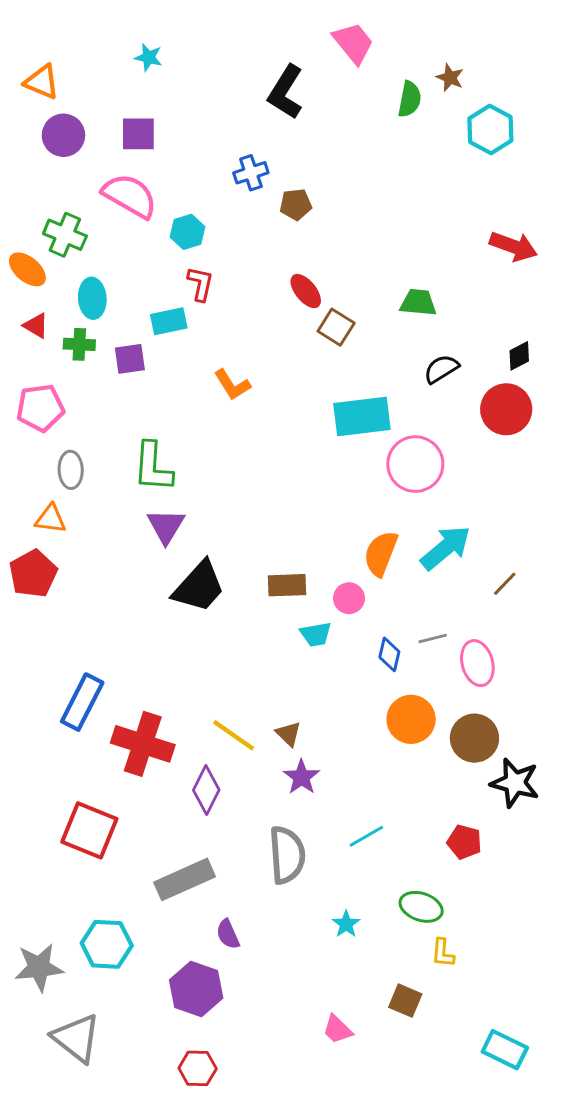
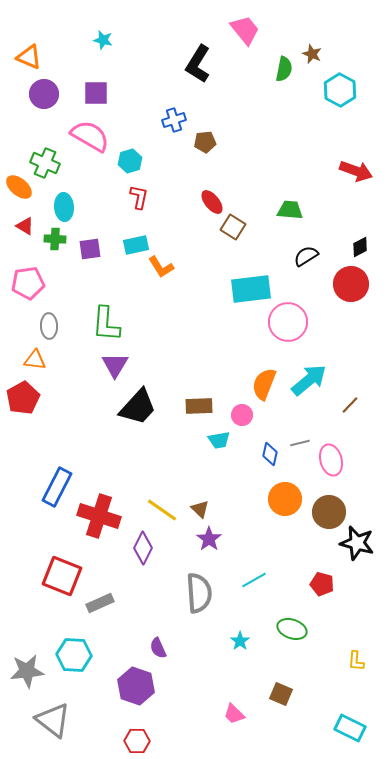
cyan rectangle: (169, 321) -> (136, 245), moved
gray rectangle: (185, 879) -> (100, 603), moved, size x0.7
yellow L-shape: (443, 953) -> (356, 661), moved

